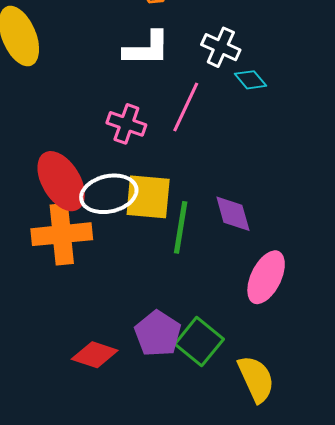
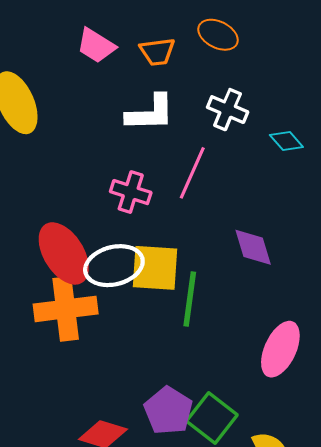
cyan diamond: (250, 80) -> (286, 141), moved
purple diamond: (233, 214) -> (253, 247), moved

